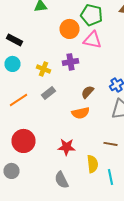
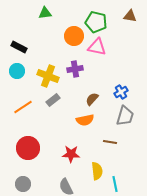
yellow cross: (44, 69) -> (48, 76), size x1.5
brown line: (110, 144) -> (110, 142), moved
gray circle: (12, 171) -> (23, 184), moved

